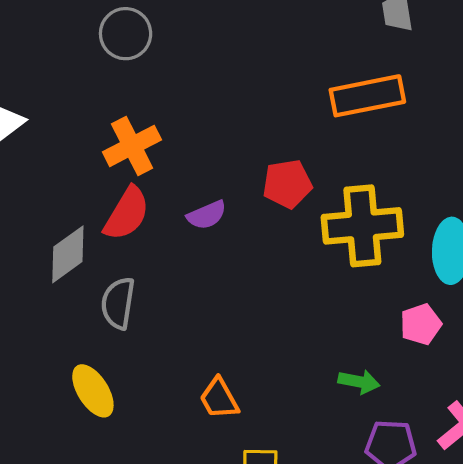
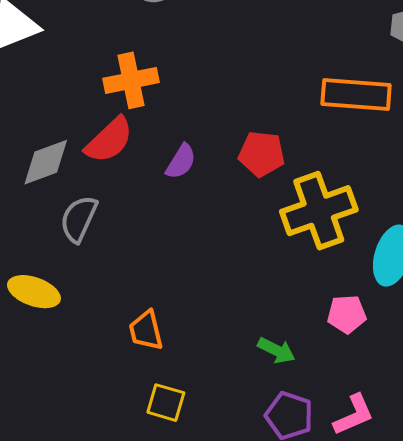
purple semicircle: (207, 215) -> (181, 162), turned -51
yellow cross: (362, 226) -> (319, 211), turned -30
yellow ellipse: (93, 391) -> (34, 292), turned -54

